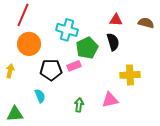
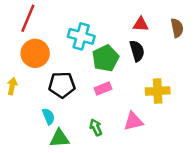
brown semicircle: (146, 23) -> (177, 28), turned 63
pink rectangle: (74, 66) -> (103, 89), moved
green arrow: (79, 105) -> (96, 127), turned -32
green triangle: (15, 114) -> (59, 138), moved

